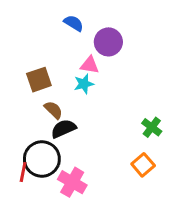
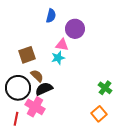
blue semicircle: (74, 23) -> (51, 16), turned 72
black circle: (42, 159) -> (18, 88), moved
pink cross: (72, 182) -> (35, 107), moved

